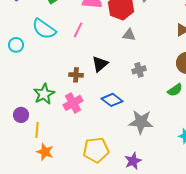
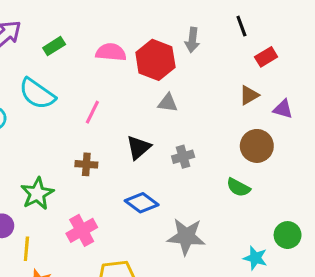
pink line: (78, 30) -> (92, 112), moved
black triangle: (100, 64) -> (139, 147), moved
green semicircle: (175, 90) -> (238, 187), turned 63
pink cross: (73, 103) -> (82, 230), moved

